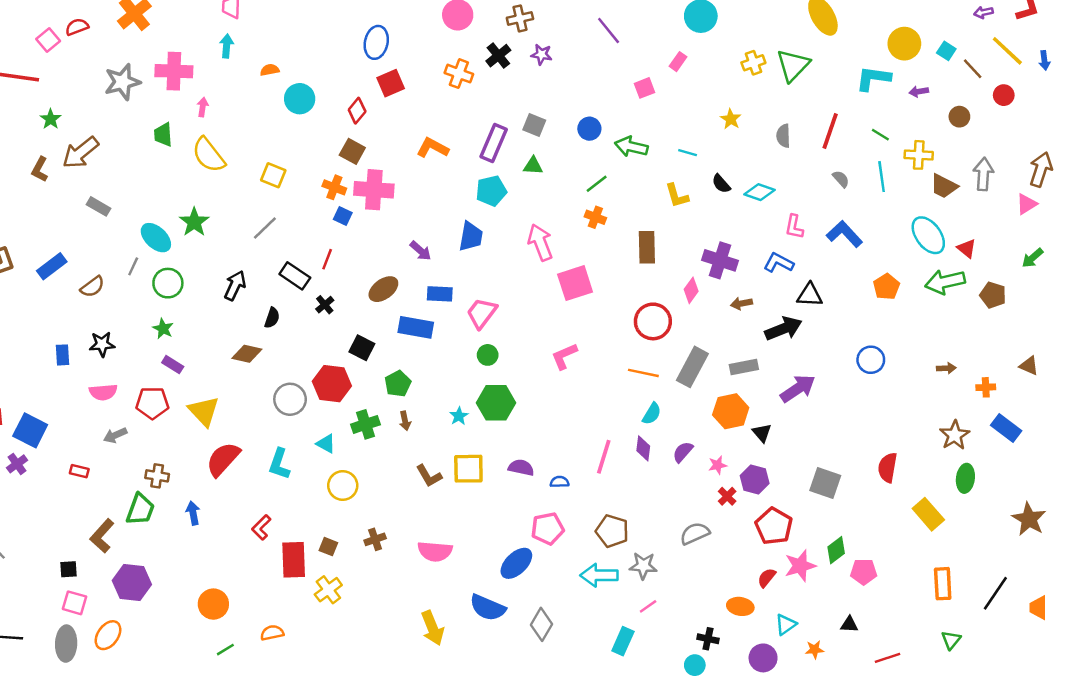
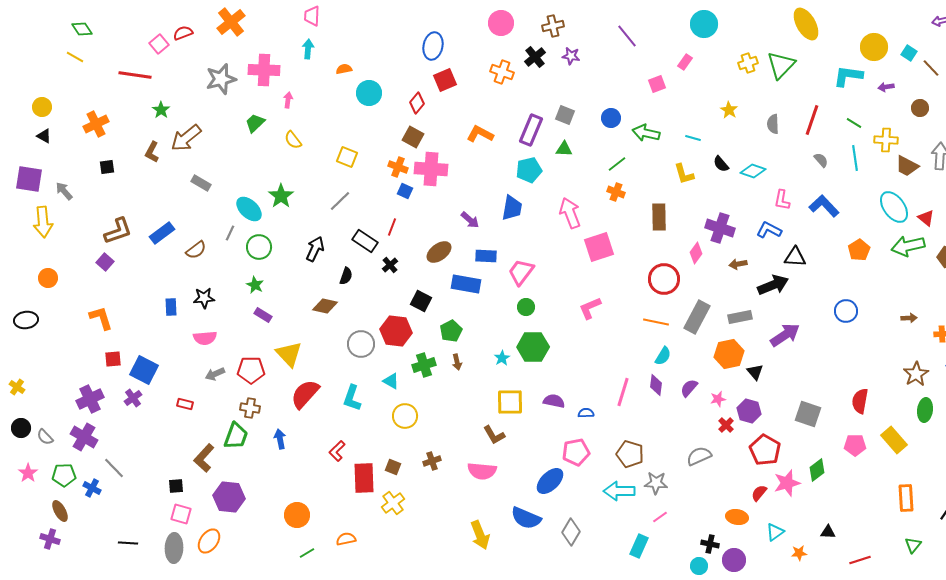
green trapezoid: (163, 135) -> (255, 123), turned 50
yellow semicircle: (209, 155) -> (293, 140), size x0.6
red pentagon: (152, 403) -> (251, 370), moved
brown L-shape: (429, 476) -> (494, 435), moved
pink pentagon: (864, 572) -> (855, 445), moved
purple circle: (763, 658) -> (734, 560), moved

